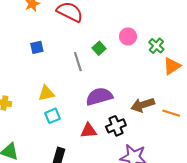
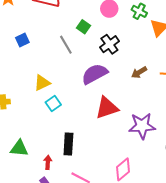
brown arrow: (143, 105) -> (139, 72), size x0.7
black cross: (116, 126) -> (109, 44), moved
red triangle: (88, 131) -> (107, 108), moved, size x1.4

